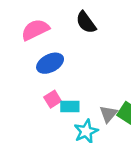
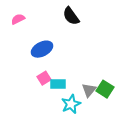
pink semicircle: (35, 30) -> (18, 19), moved, size x0.6

